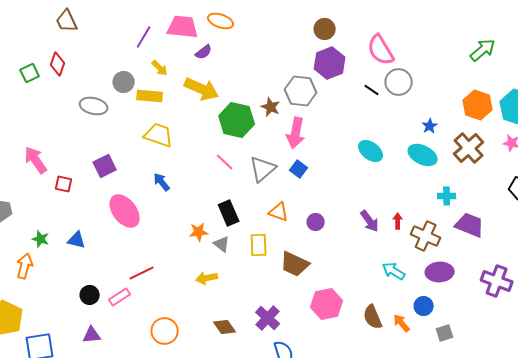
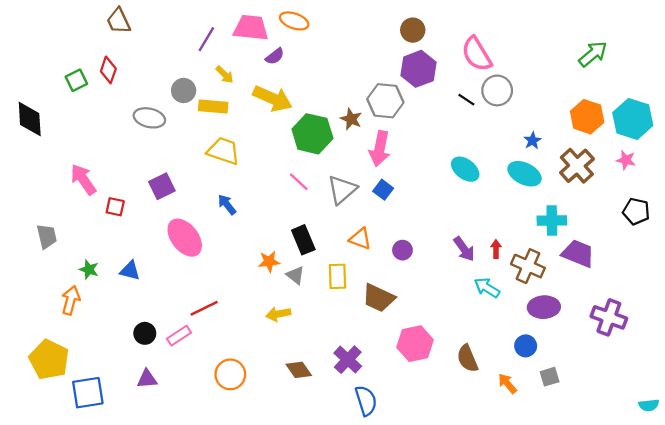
cyan cross: (447, 196) -> (552, 220), size x1.4
cyan arrow: (394, 271) -> (487, 288), moved
orange arrow: (402, 323) -> (507, 384), moved

